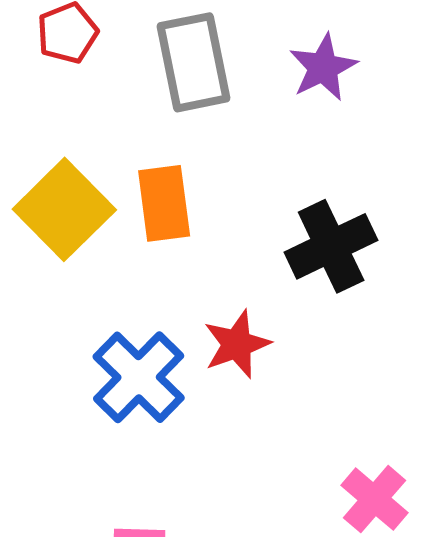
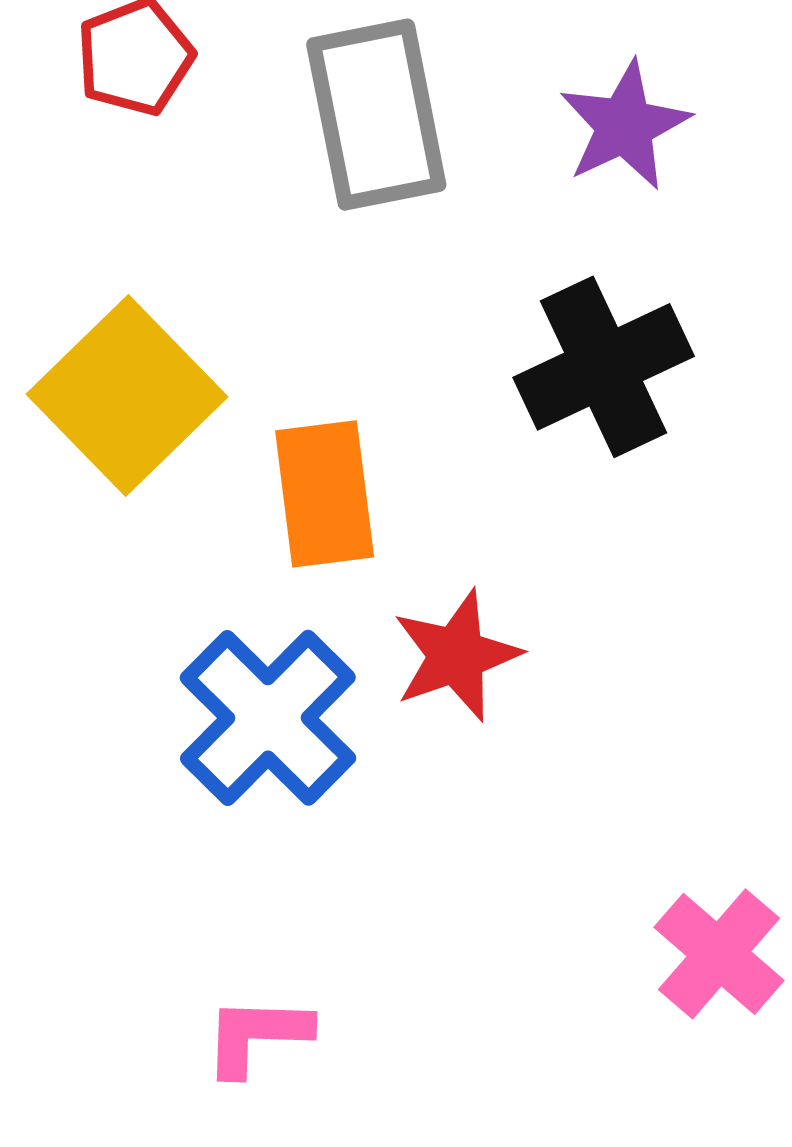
orange rectangle: (164, 203) -> (325, 494), moved
black cross: (331, 246) -> (604, 367), moved

